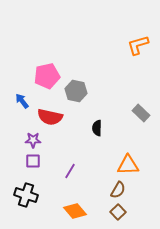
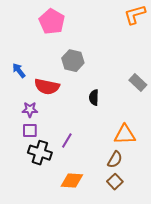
pink pentagon: (47, 76) -> (52, 22), moved, turned -30
black cross: (26, 195) -> (40, 153), moved
orange diamond: (75, 211) -> (72, 181), turned -45

